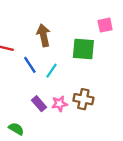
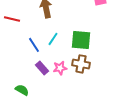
green square: (83, 49) -> (81, 40), moved
blue line: (30, 65) -> (34, 45), moved

